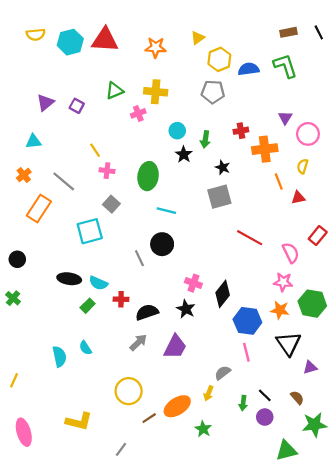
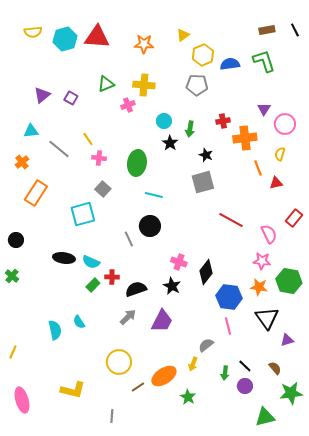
gray line: (64, 181) -> (59, 149), moved
green rectangle: (88, 306) -> (93, 285), moved
gray line: (121, 449) -> (112, 416), turned -32

